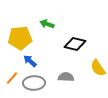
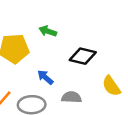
blue arrow: (30, 61) -> (45, 77), moved

